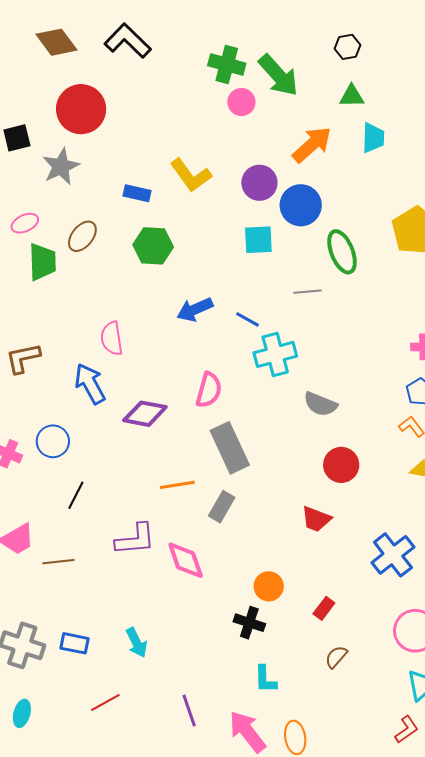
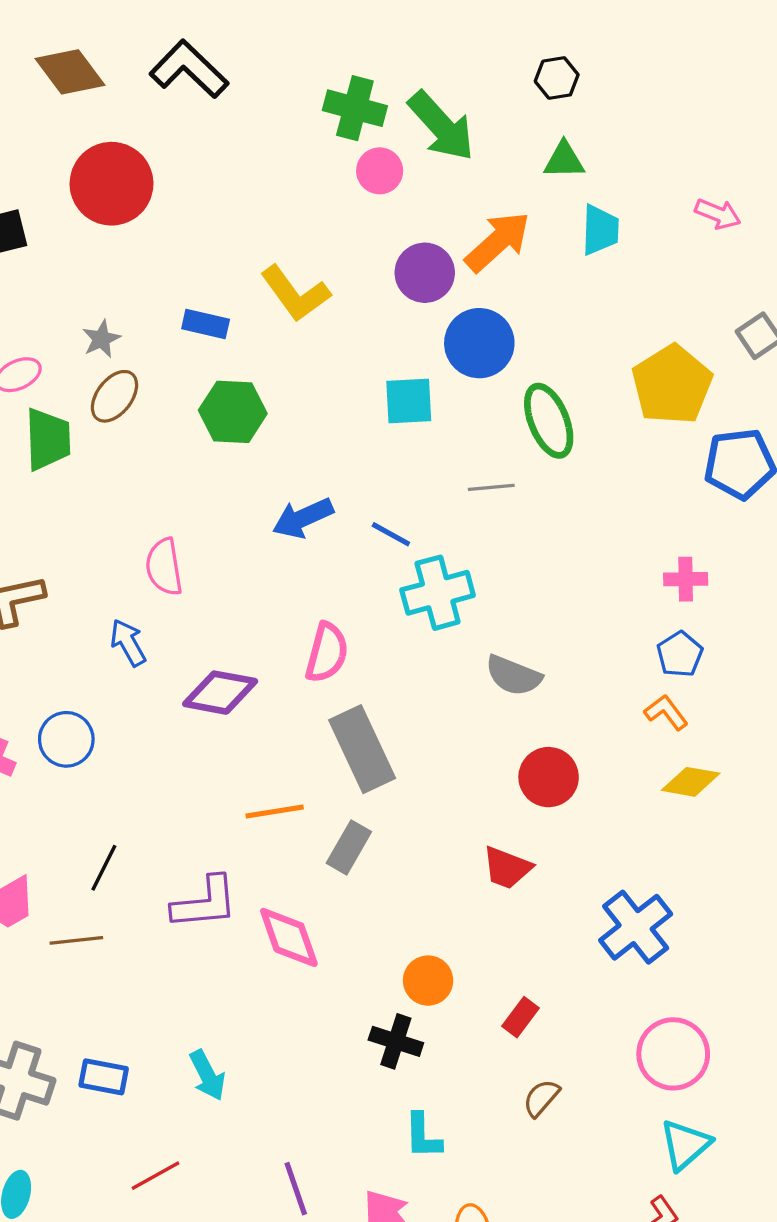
gray star: (61, 166) -> (101, 339), moved, size x0.6
purple circle: (259, 183) -> (425, 273), moved
blue arrow: (90, 384) -> (128, 643), size x0.7
black line: (76, 495) -> (104, 868), moved

